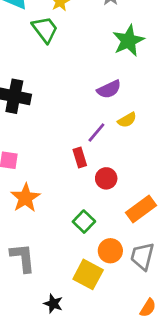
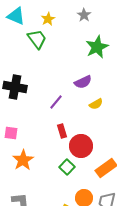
purple line: (96, 132) -> (56, 102), moved
red circle: (106, 178) -> (81, 146), size x1.5
green square: (84, 222) -> (67, 167), moved

